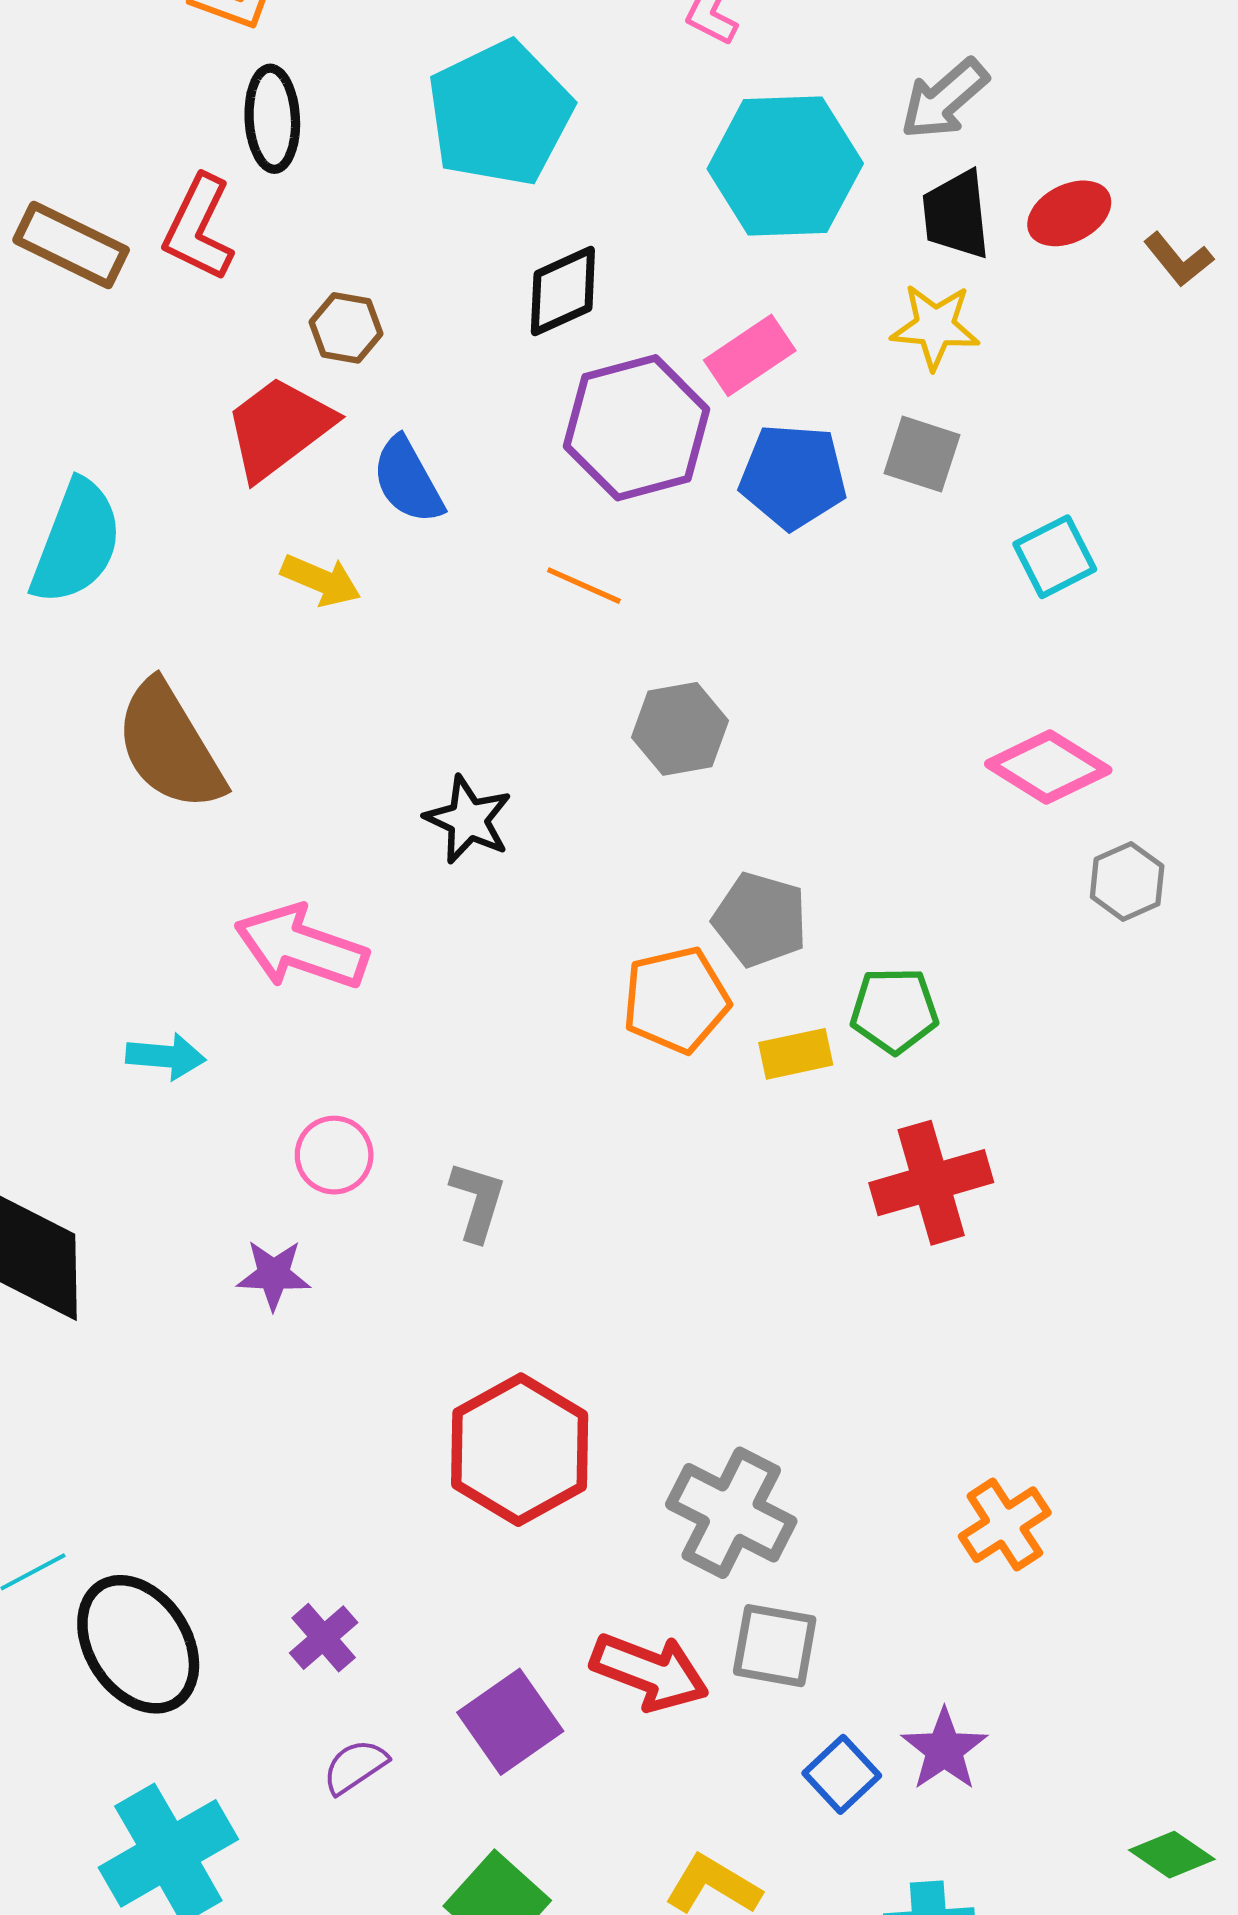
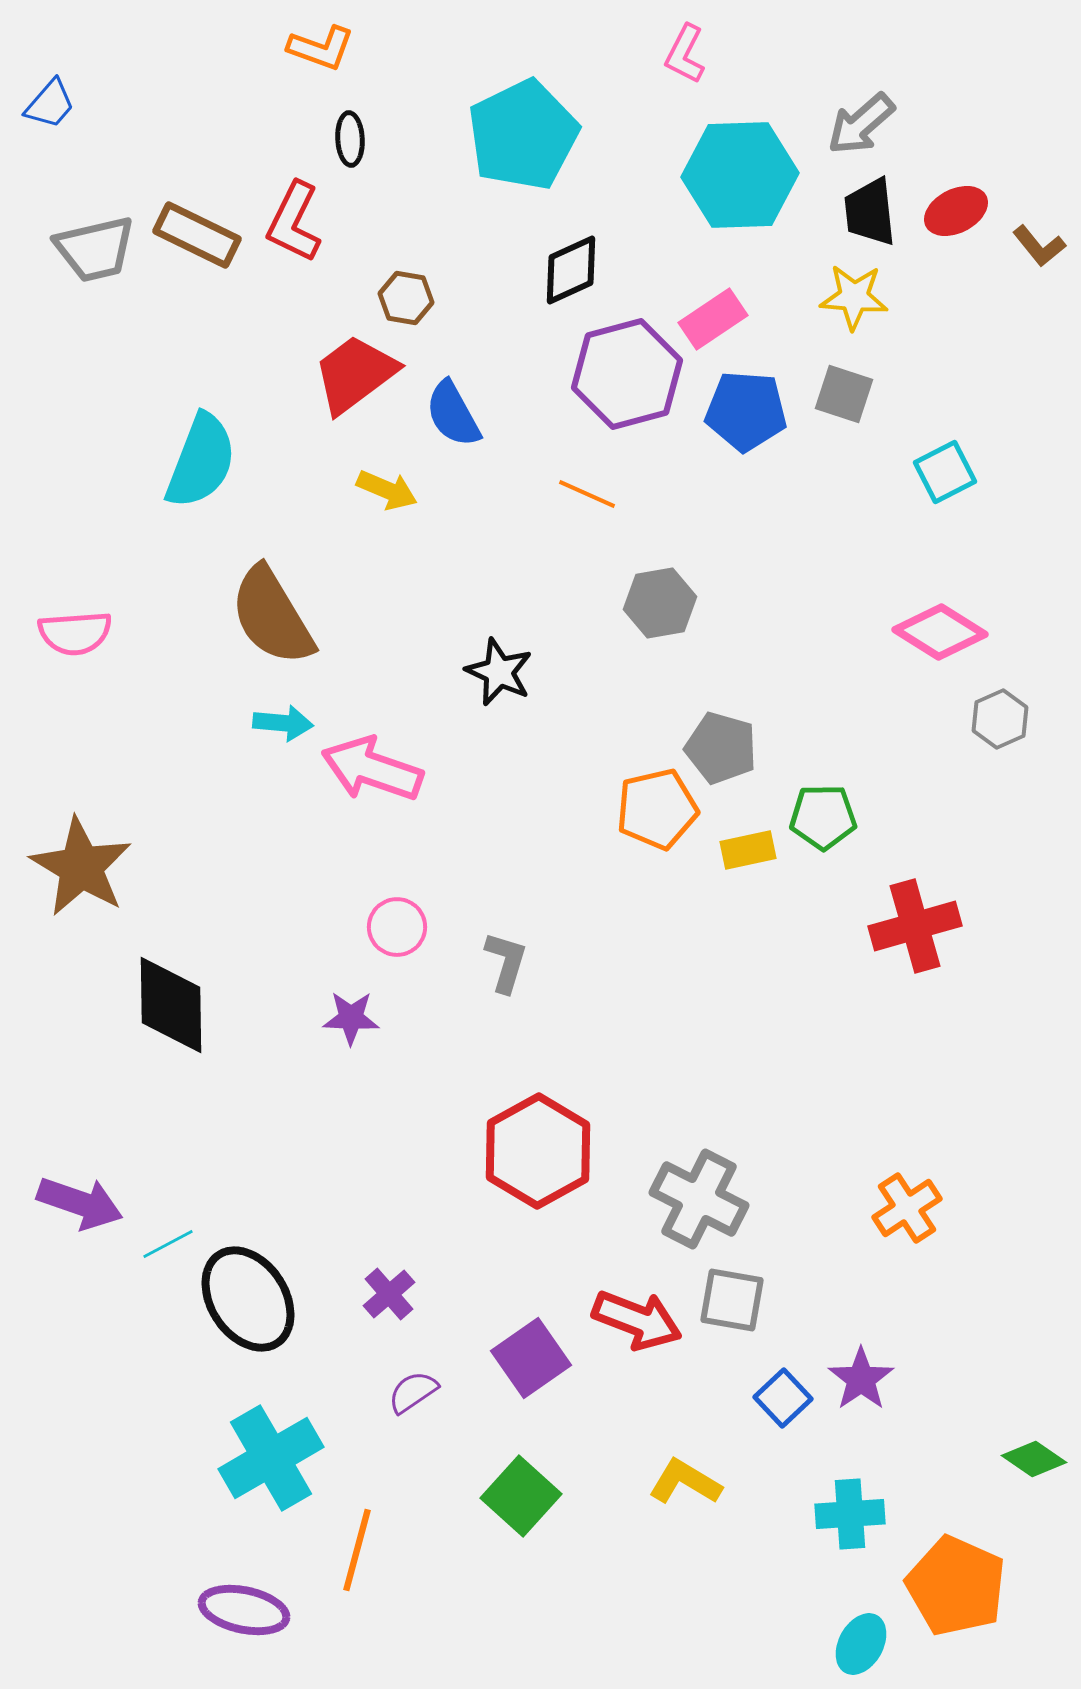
black ellipse: (272, 119) -> (350, 139), size x0.7
cyan arrow: (166, 1056) -> (283, 723), moved
red cross: (931, 1183) -> (915, 926), moved

